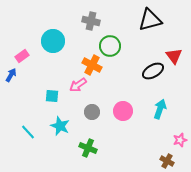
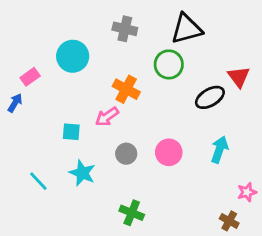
black triangle: (150, 20) -> (187, 29), moved
green circle: (110, 46) -> (169, 64), moved
green cross: (88, 148) -> (132, 213), moved

